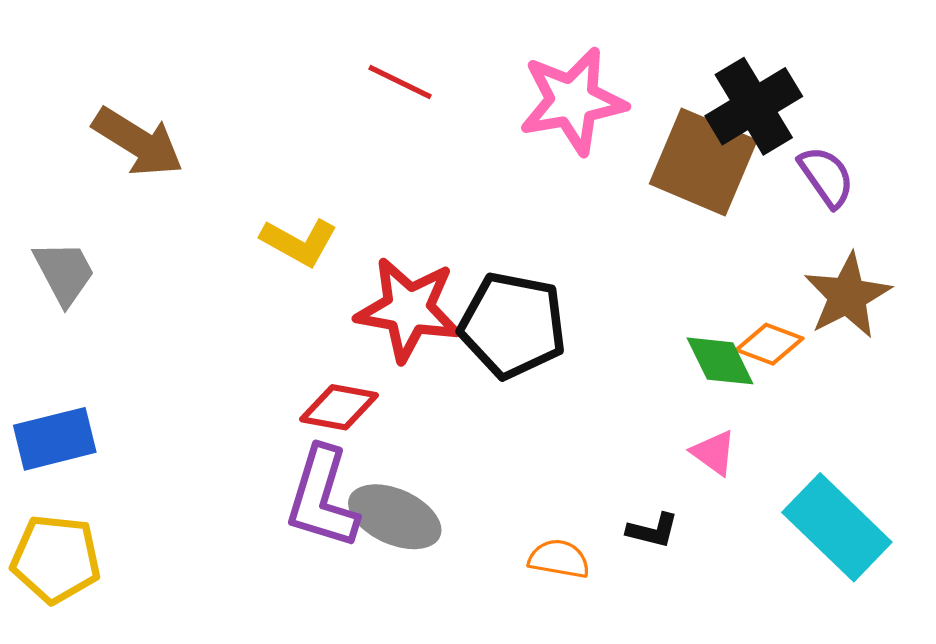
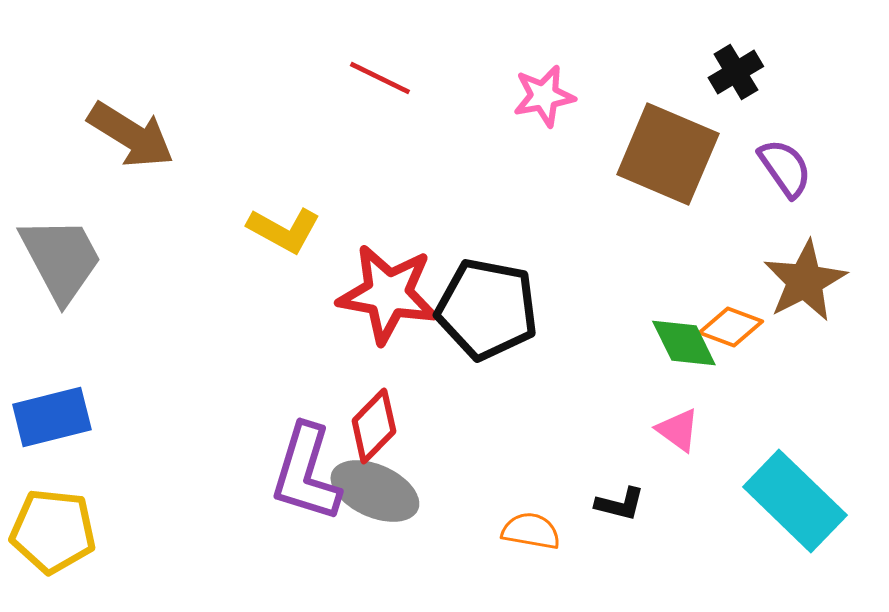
pink star: (573, 101) -> (544, 96), size x0.6
black cross: (754, 106) -> (736, 72), moved, size x0.6
gray trapezoid: (64, 273) -> (61, 259), size x1.4
red diamond: (339, 407) -> (374, 426), moved, turned -56

